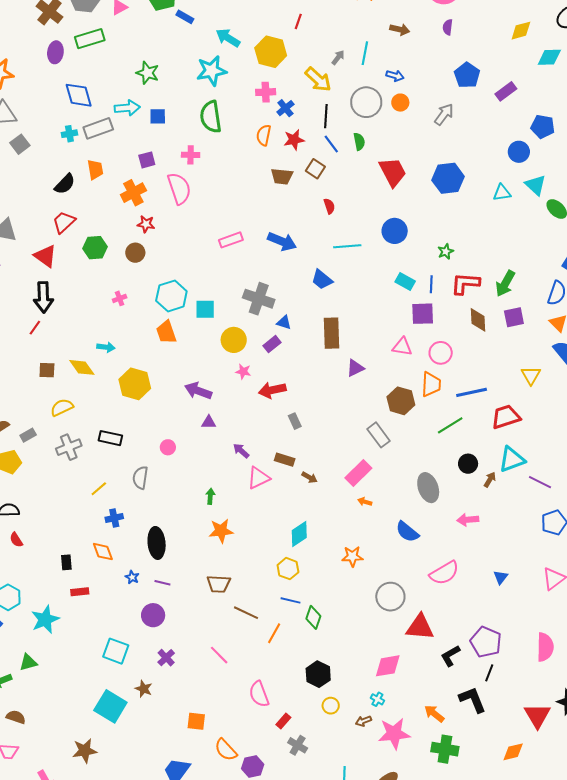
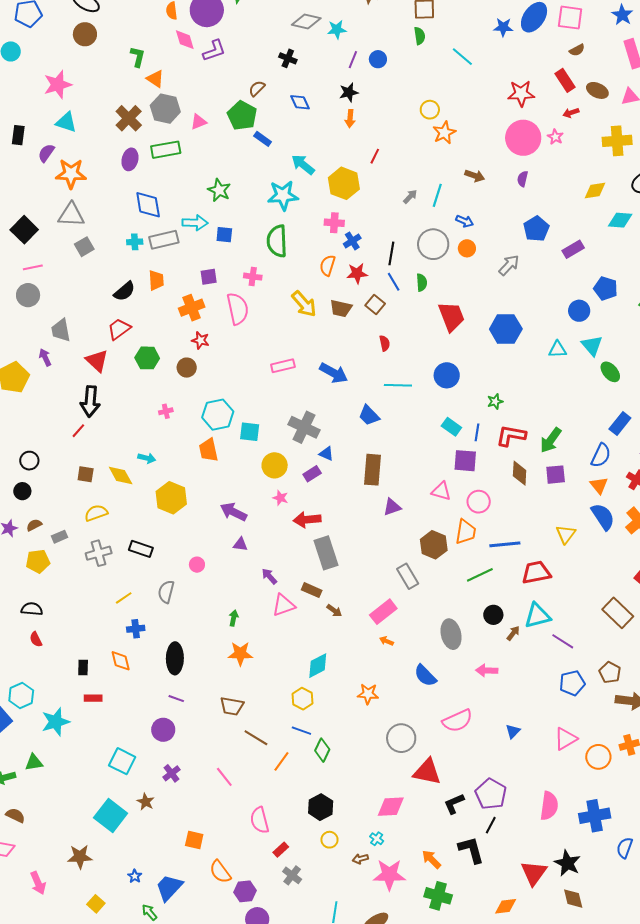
yellow arrow: (318, 79) -> (304, 304), moved
gray rectangle: (295, 421) -> (326, 553), size x2.0
blue star: (132, 577) -> (135, 876), moved

